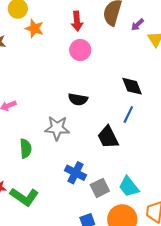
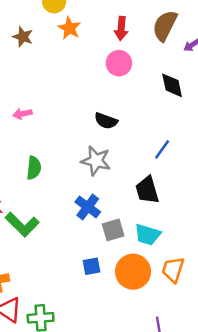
black diamond: (132, 86) -> (172, 85), moved
gray star: (57, 128) -> (96, 161), moved
black trapezoid: (108, 137) -> (147, 190), moved
cyan trapezoid: (129, 187) -> (148, 235), turned -45

